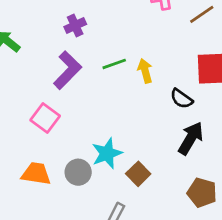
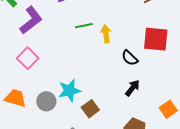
purple L-shape: (67, 70) -> (31, 20), moved
black arrow: (191, 138) -> (132, 88), size x0.7

